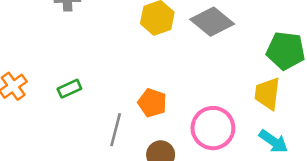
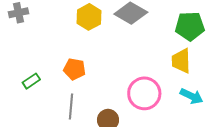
orange pentagon: (152, 103) -> (74, 69), moved

